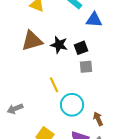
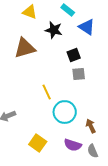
blue triangle: (94, 20) -> (87, 27), turned 30
black star: (59, 45) -> (54, 30), moved

